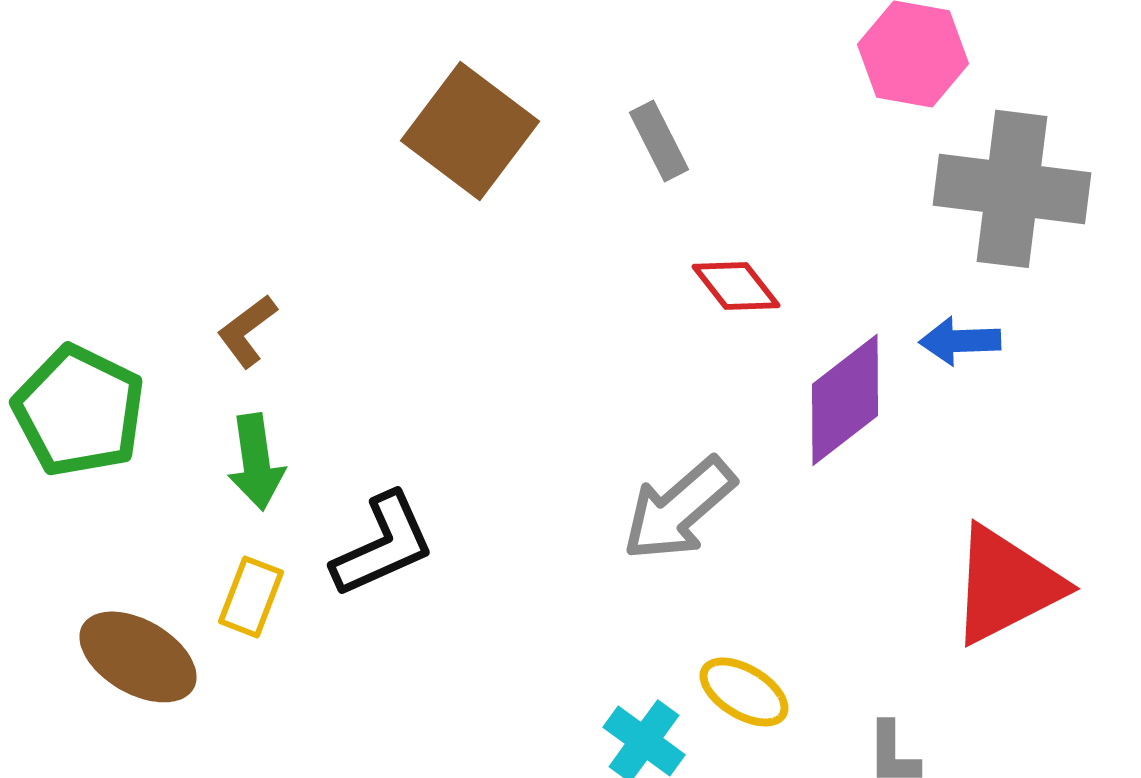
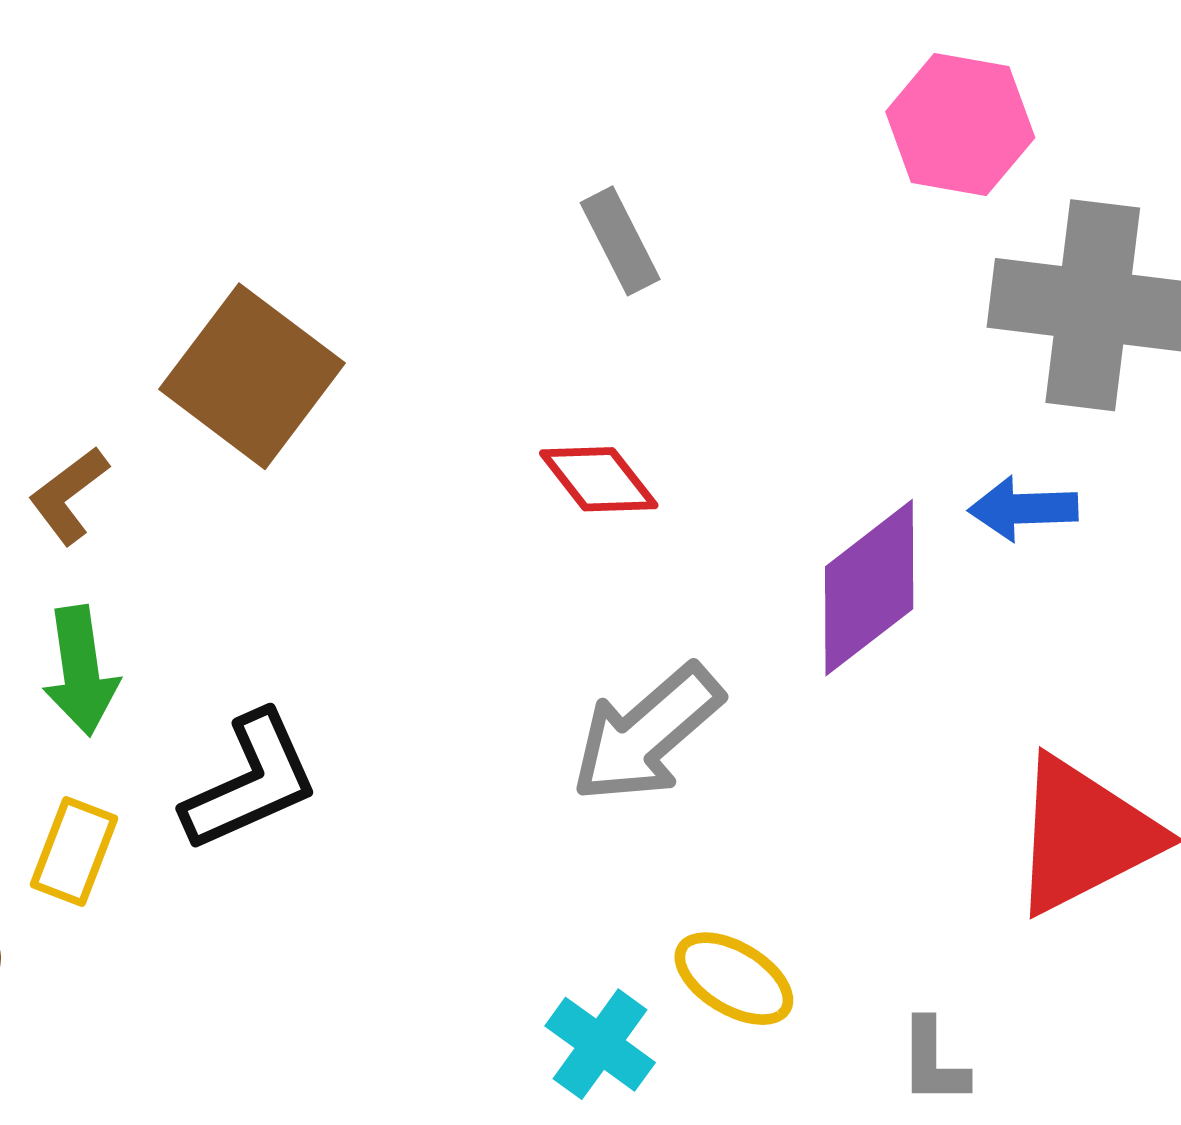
brown square: (470, 131) -> (252, 376), moved
red diamond: (736, 286) -> (599, 479), moved

